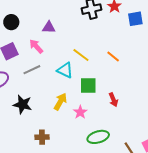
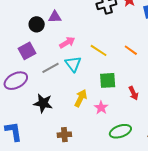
black circle: (11, 22) -> (37, 24), moved
purple triangle: (49, 27) -> (55, 17), moved
pink arrow: (36, 46) -> (67, 42), moved, turned 105
cyan triangle: (65, 70) -> (73, 64), moved, turned 30

